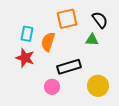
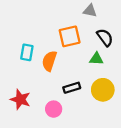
red star: (25, 58) -> (20, 99), moved
black rectangle: (69, 67) -> (72, 88), size x0.7
yellow circle: (98, 86) -> (103, 90), moved

